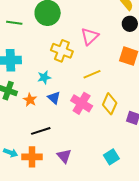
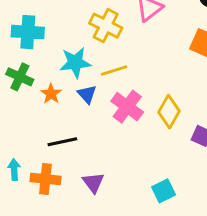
yellow line: (92, 74) -> (114, 71), moved
cyan star: (44, 77) -> (75, 63), size x1.5
cyan arrow: (11, 153) -> (14, 170), turned -120

